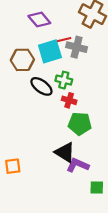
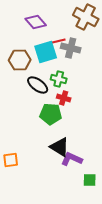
green pentagon: (80, 124) -> (51, 114), moved

